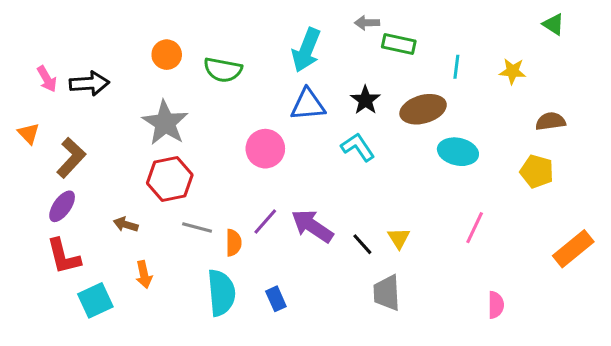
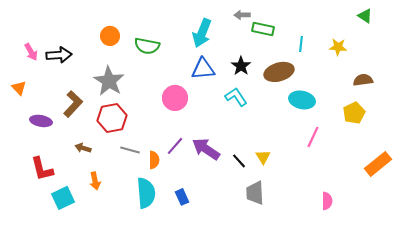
brown L-shape: (71, 158) -> (73, 104), moved
yellow pentagon: (537, 171) -> (354, 113), turned 30
purple ellipse: (62, 206) -> (41, 121), moved, turned 65
pink line: (475, 228) -> (313, 137), moved

